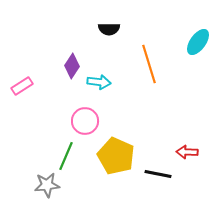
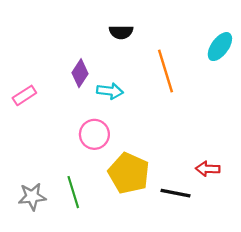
green line: (66, 156) -> (73, 192), moved, turned -40
gray star: (47, 185) -> (32, 197), moved

